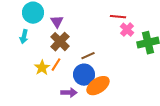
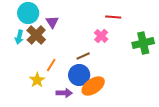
pink cross: (127, 30) -> (101, 36), moved
brown cross: (60, 42) -> (36, 35), moved
yellow star: (42, 68) -> (37, 80), moved

